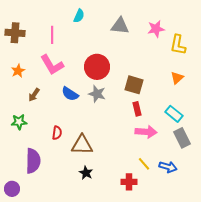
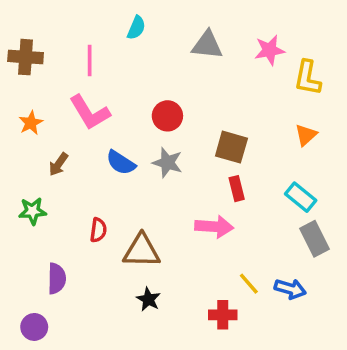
red circle: (97, 67) -> (167, 116), size x0.7
pink arrow: (146, 132) -> (214, 227), moved
purple semicircle: (33, 161) -> (57, 279), size x0.7
purple circle: (12, 189) -> (34, 327), moved

